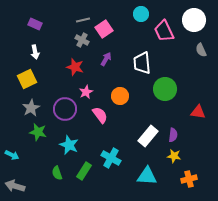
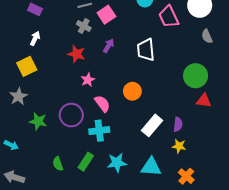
white arrow: (35, 52) -> (35, 38), turned -144
green circle: (165, 89) -> (196, 76), moved
orange circle: (120, 96) -> (132, 91), moved
gray star: (31, 108) -> (18, 96), moved
purple circle: (65, 109) -> (71, 115), moved
cyan star: (69, 145) -> (117, 163), moved, turned -30
cyan cross: (111, 158) -> (99, 131), moved, turned -36
orange cross: (189, 179) -> (186, 176), moved, turned -35

